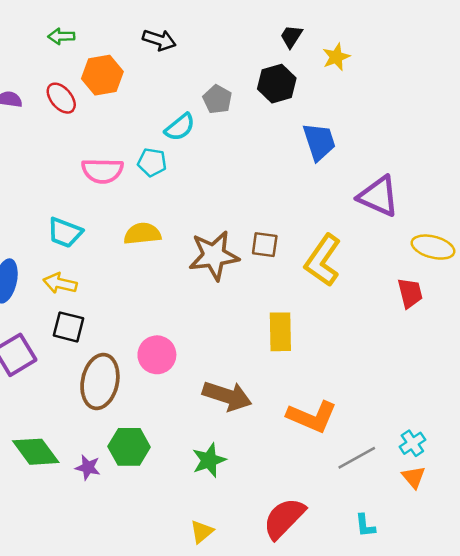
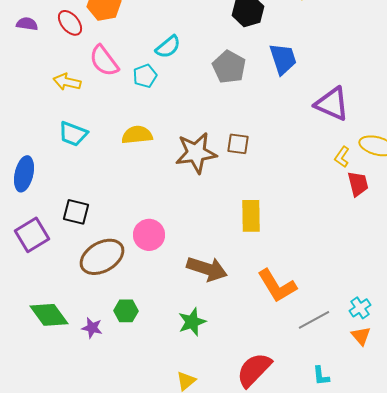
gray pentagon: (217, 99) -> (229, 67), moved, size x1.4
cyan pentagon: (152, 162) -> (145, 76), turned -30
pink semicircle: (102, 171) -> (104, 61), moved, turned 52
yellow L-shape: (323, 260) -> (342, 157), moved, size x0.5
yellow arrow: (60, 283) -> (67, 82), moved
brown ellipse: (100, 381) -> (102, 257), turned 48
orange L-shape: (312, 417) -> (277, 286), turned 36
green hexagon: (129, 447) -> (126, 311), size x0.7

